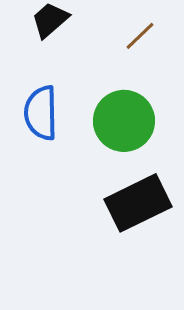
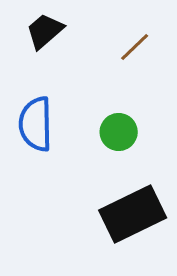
green circle: (124, 121) -> (119, 132), size x0.6

